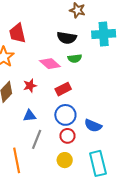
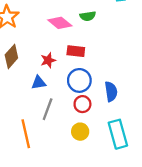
red star: (30, 86) -> (48, 60), moved
red rectangle: (63, 89) -> (76, 51), turned 35
blue semicircle: (93, 126) -> (111, 91), turned -120

